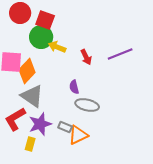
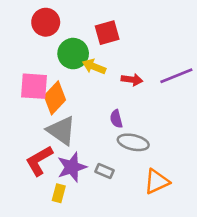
red square: (45, 20) -> (107, 33), moved, turned -36
red arrow: (86, 57) -> (132, 80), turned -56
orange triangle: (78, 135) -> (157, 182), moved

